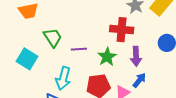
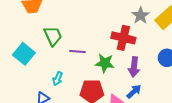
green star: (107, 57) -> (105, 63), turned 30
cyan arrow: (63, 78) -> (58, 79), size x0.6

